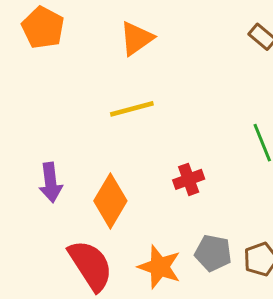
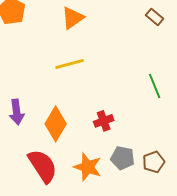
red cross: (189, 179) -> (104, 121), moved

